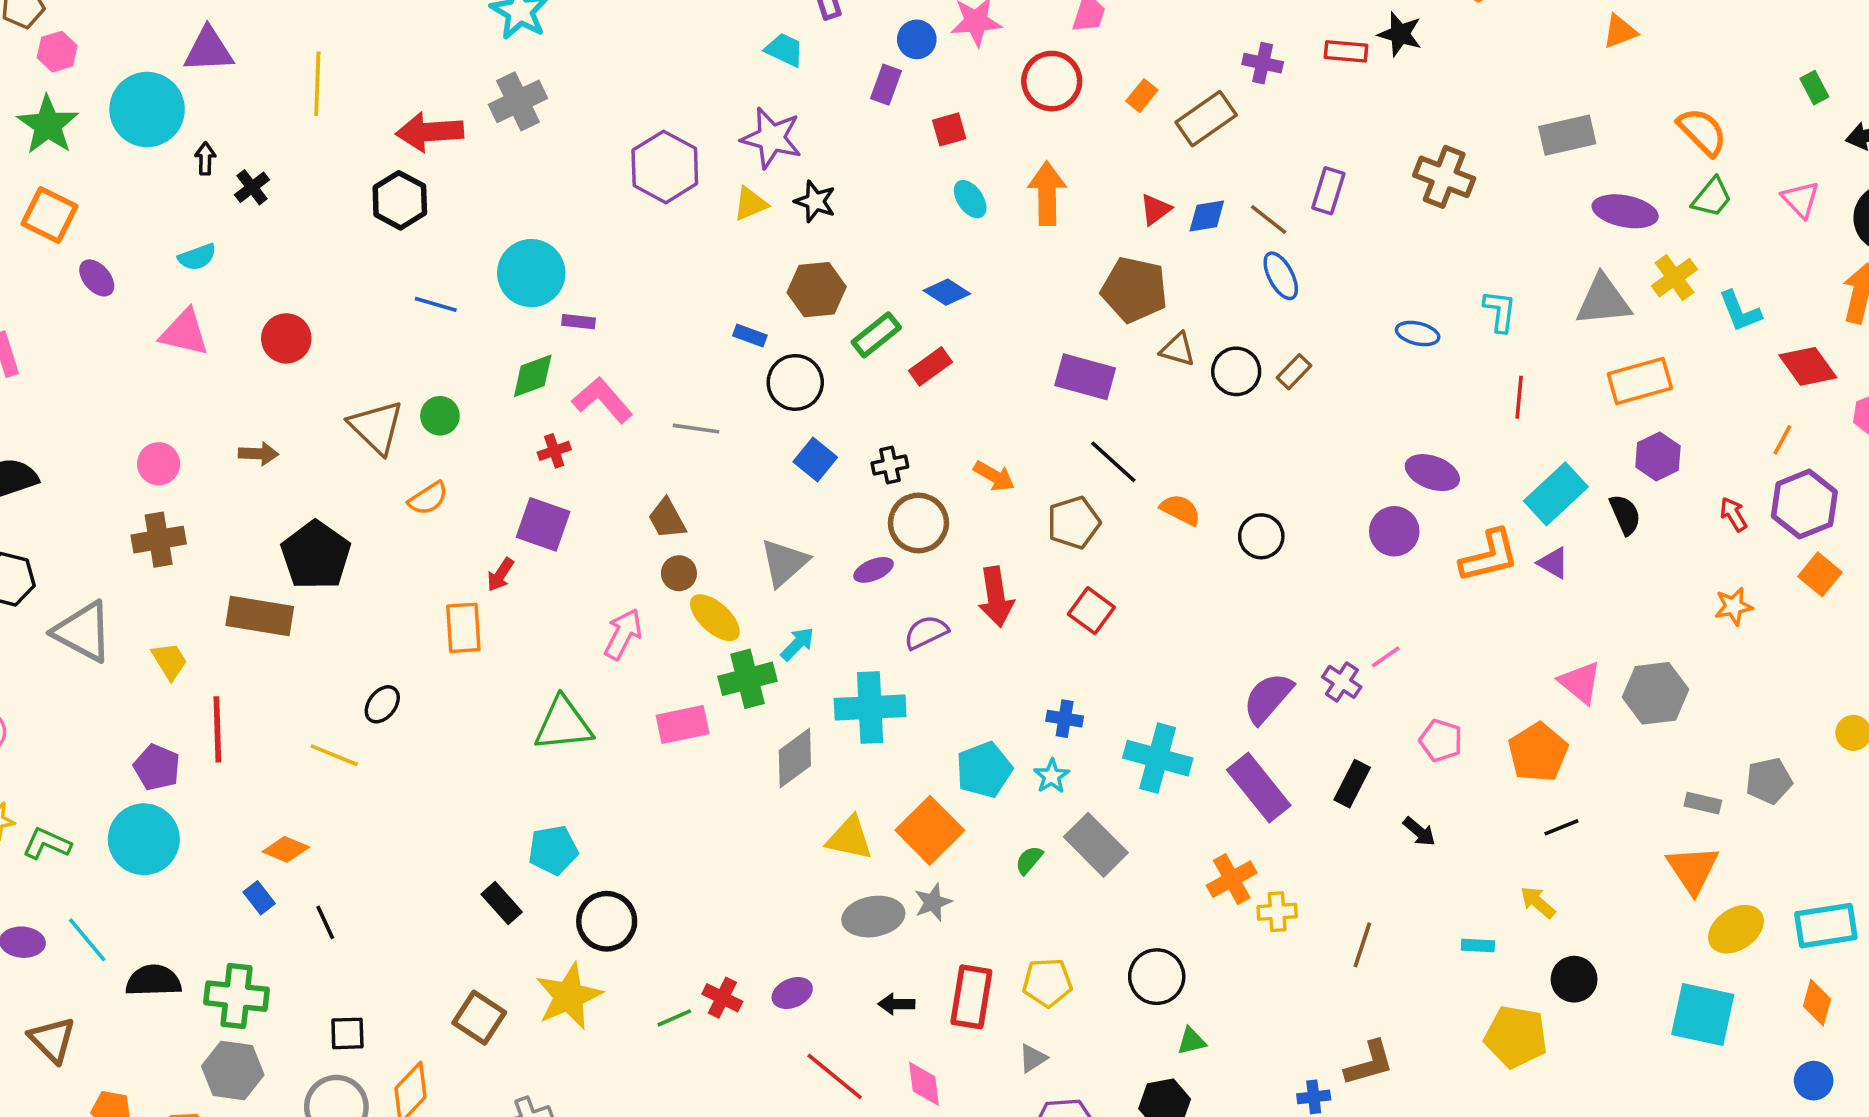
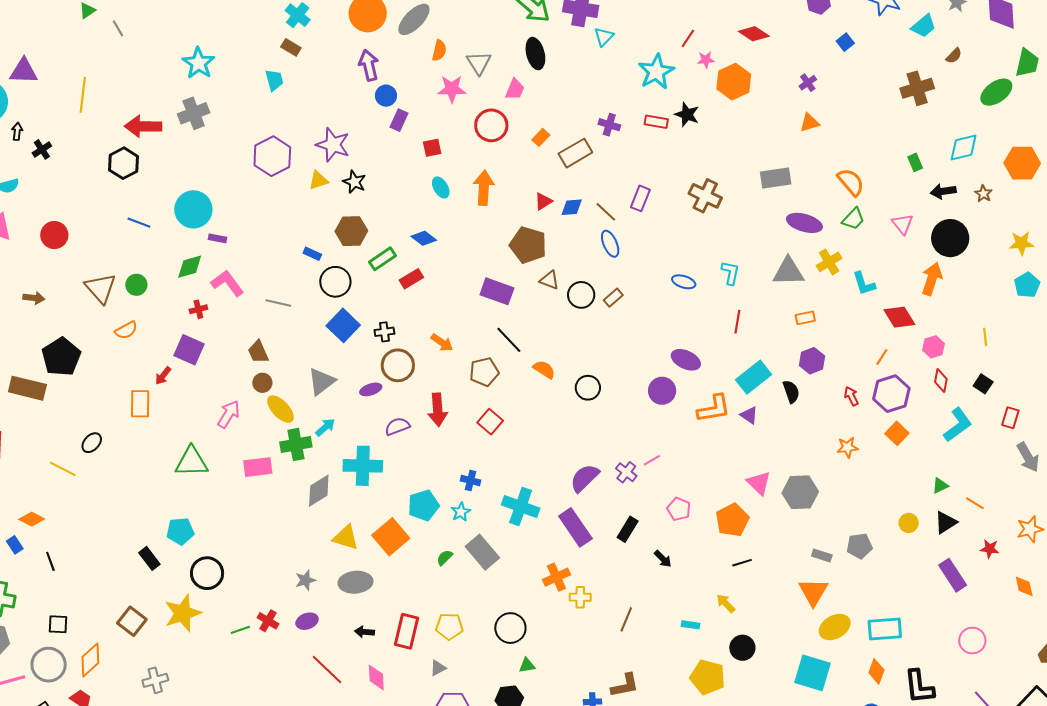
blue circle: (917, 39) -> (386, 96), moved
cyan trapezoid: (784, 50) -> (274, 80), moved, turned 45
orange rectangle: (1640, 381) -> (805, 318), size x0.6
blue square: (815, 459) -> (343, 325), size x1.4
gray star: (933, 902) -> (305, 580), moved

